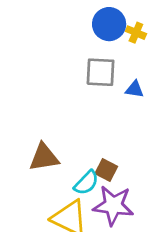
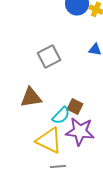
gray square: (101, 72) -> (49, 56), moved, turned -30

